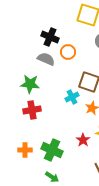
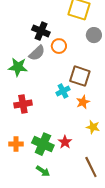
gray semicircle: (46, 59) -> (37, 53), turned 114
green star: (30, 84) -> (18, 67), moved
red star: (83, 140) -> (65, 142), moved

